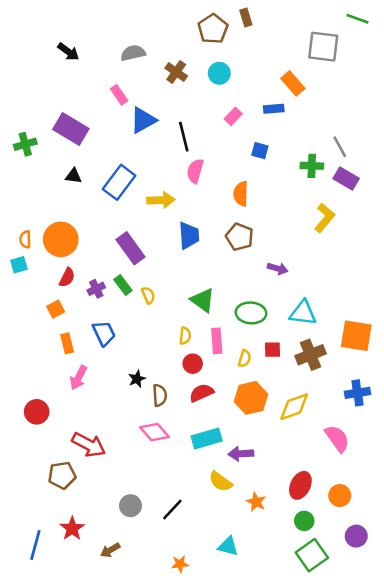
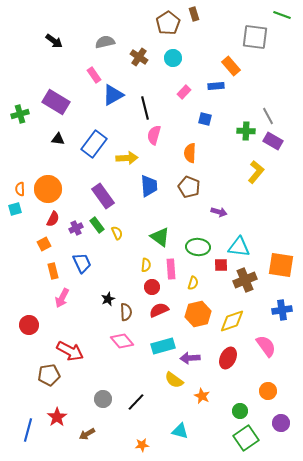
red square: (273, 350) -> (221, 265), moved
red ellipse: (300, 485) -> (228, 358), moved

